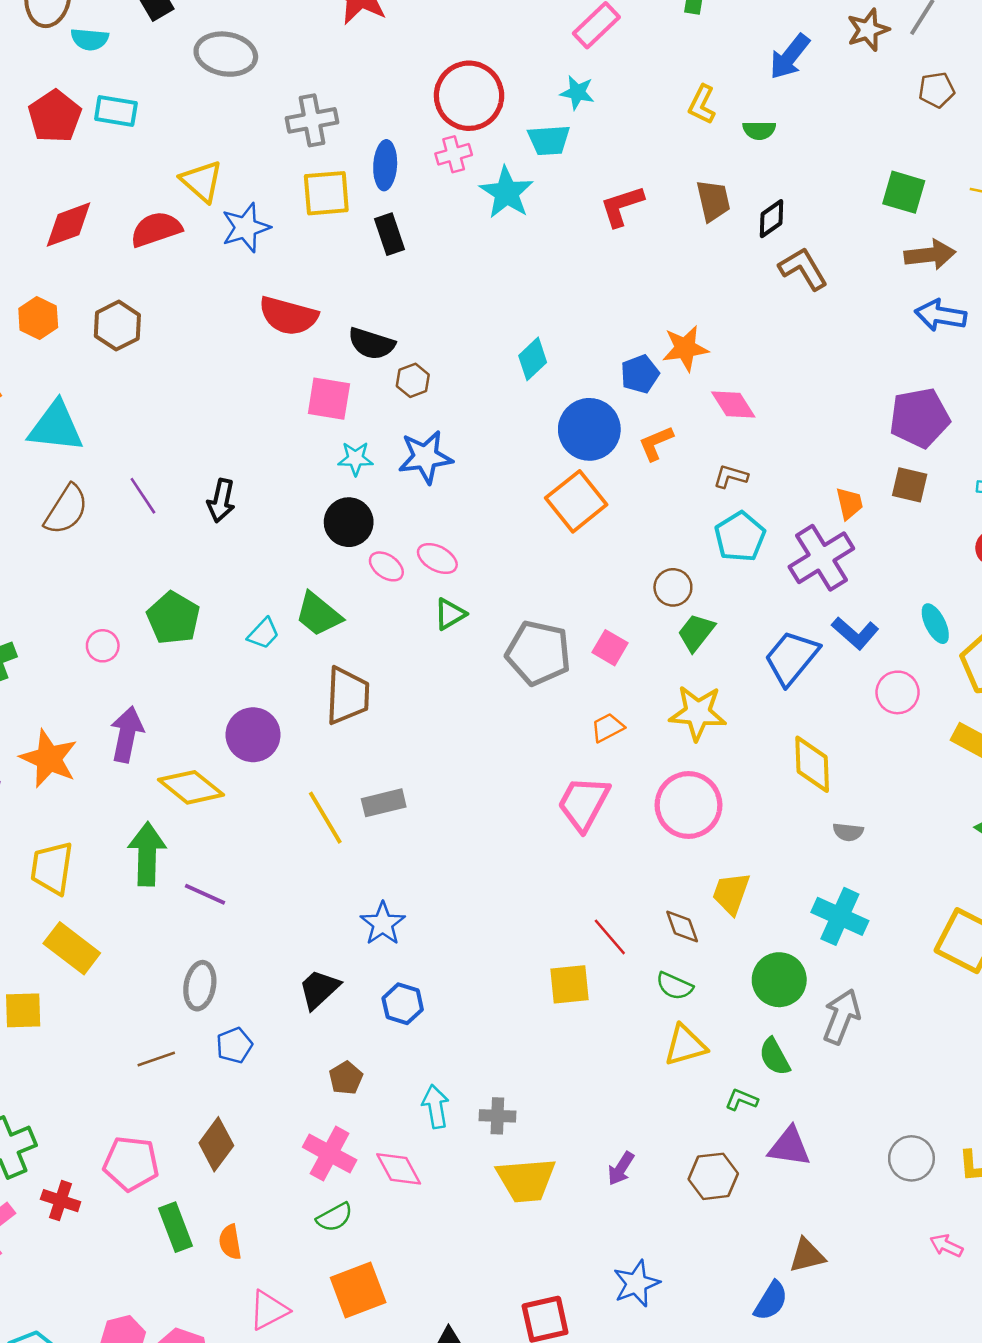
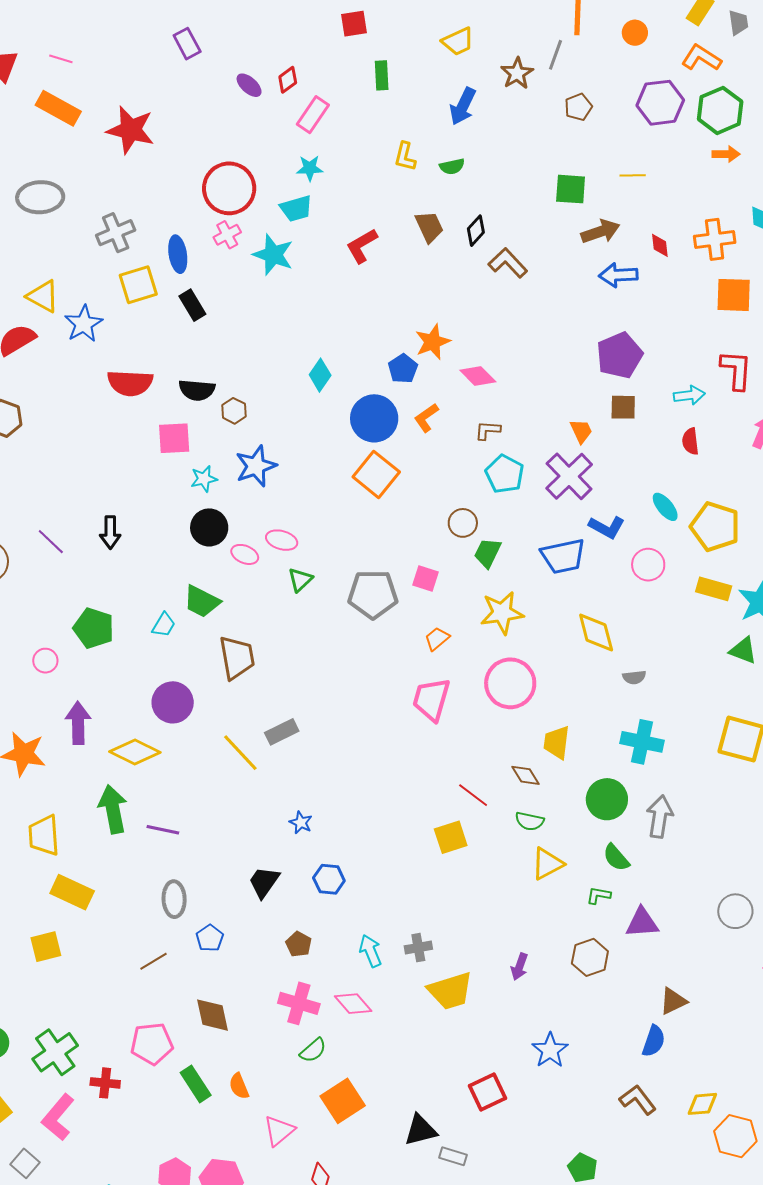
blue trapezoid: (792, 658) -> (563, 556), turned -129
blue star: (383, 924) -> (301, 823), size x0.7
brown diamond: (216, 1144) -> (213, 1015), turned -36

